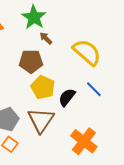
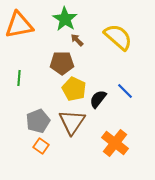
yellow semicircle: (87, 52) -> (118, 37), moved

